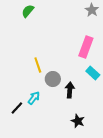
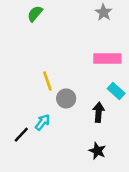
gray star: (92, 10) -> (104, 12), moved
pink rectangle: (86, 47) -> (107, 59), turned 70
black arrow: (70, 90) -> (99, 112), moved

